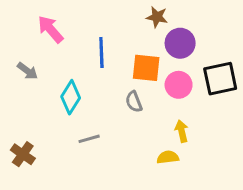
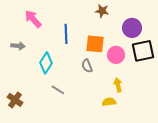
purple circle: (180, 43) -> (132, 28), moved
gray arrow: (27, 71) -> (18, 46), turned -32
gray line: (89, 139) -> (58, 90), turned 48

